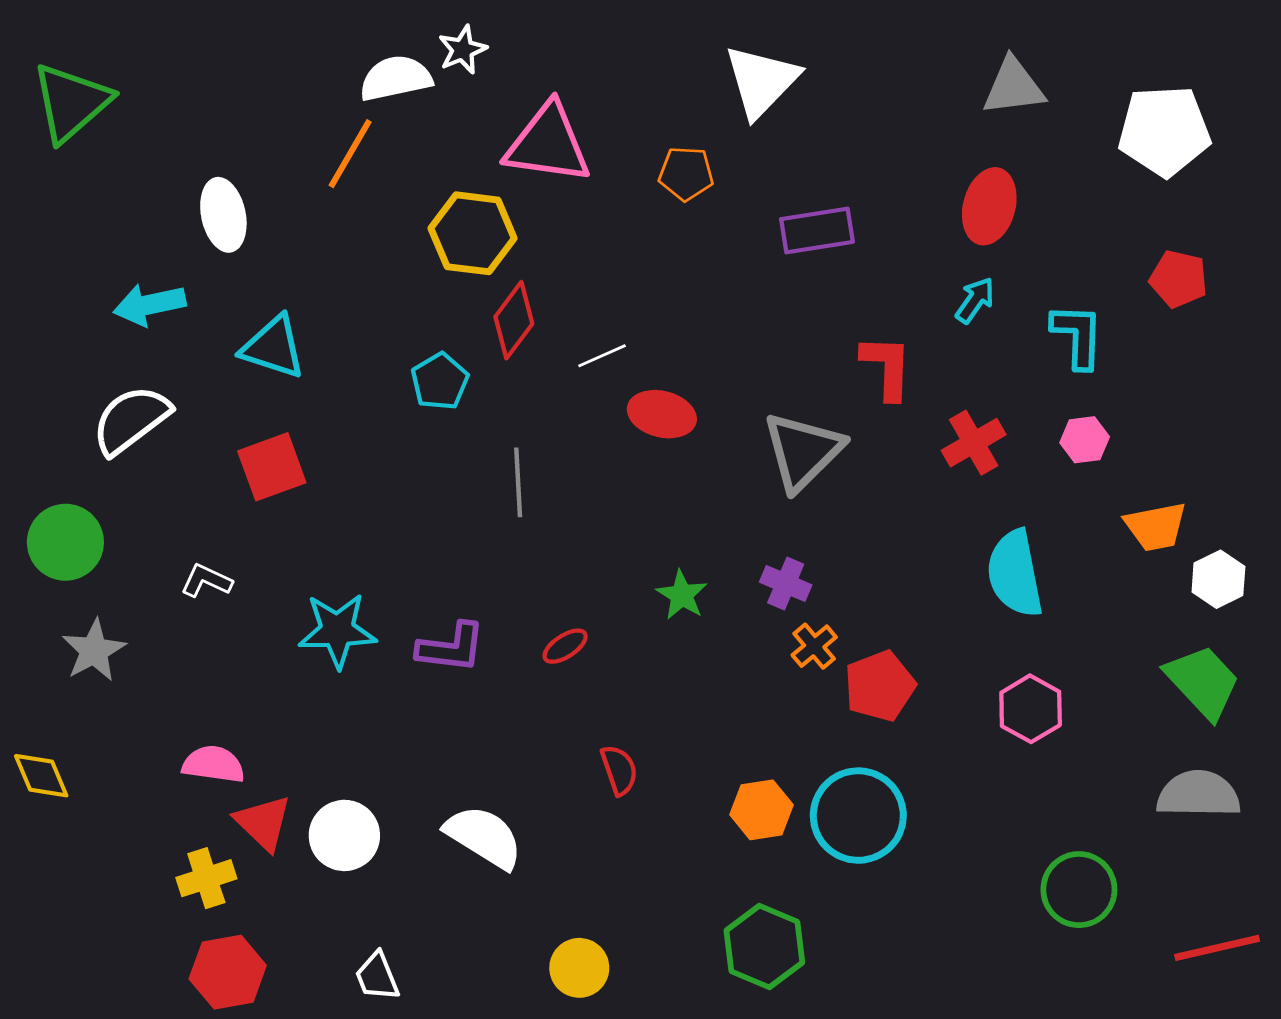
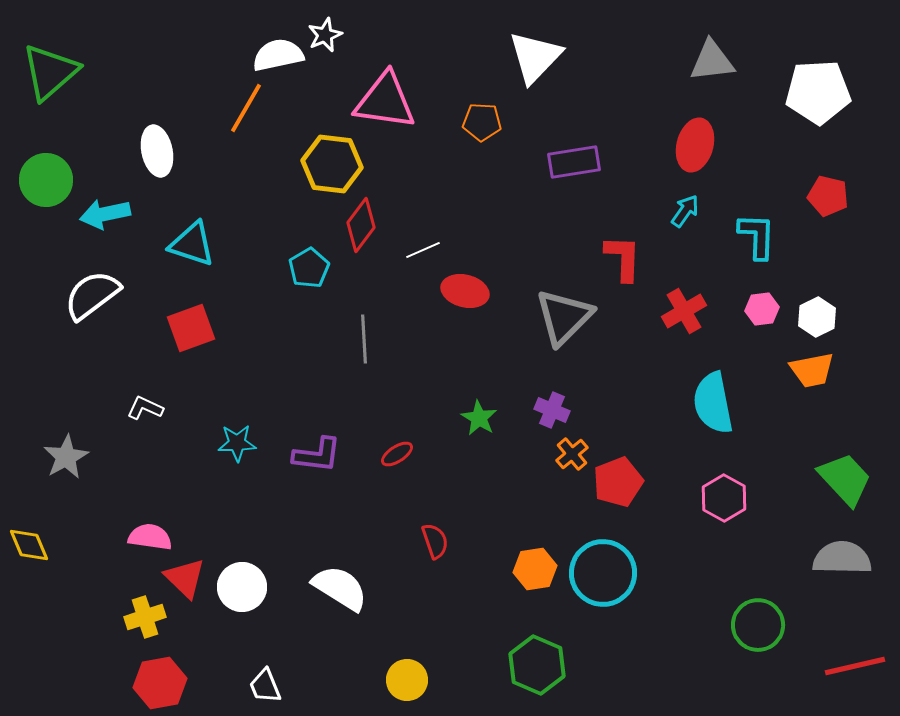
green circle: (65, 542) -> (46, 180), moved
white hexagon: (1218, 579) -> (817, 317), moved
cyan star: (337, 630) -> (237, 443), size x0.7

